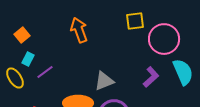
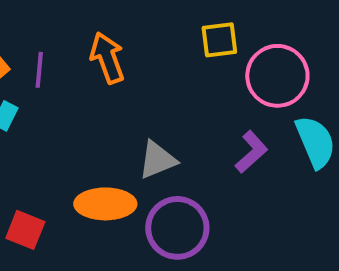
purple line: (45, 72) -> (39, 70), moved, turned -48

